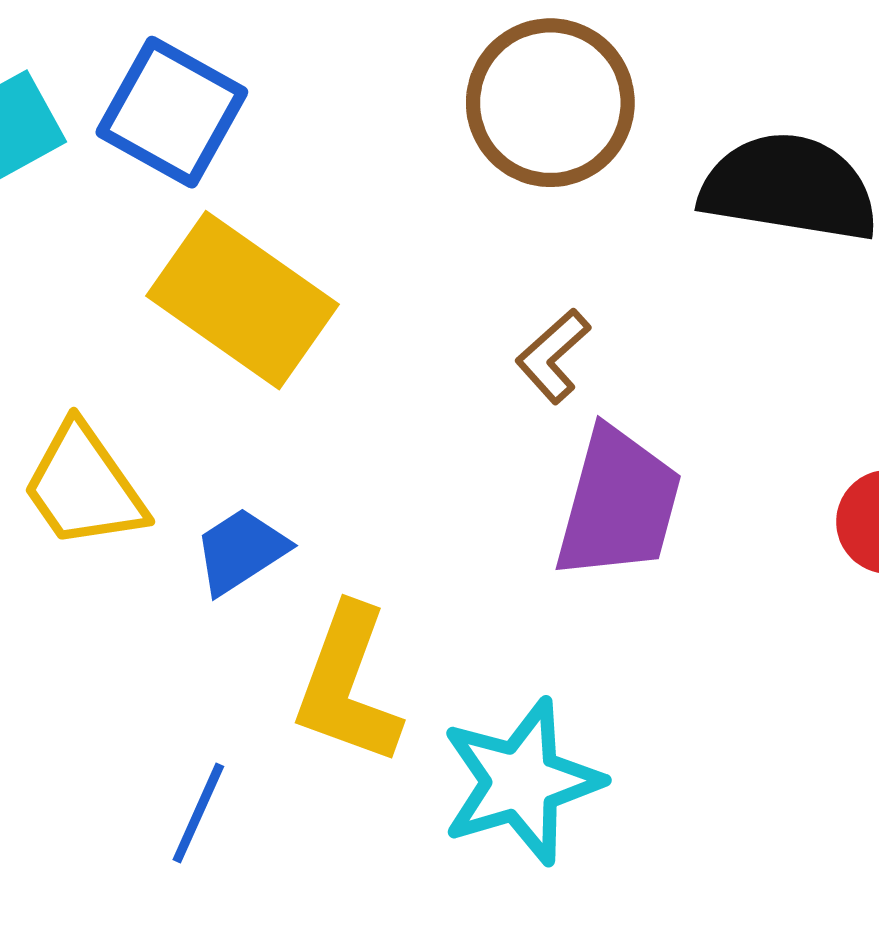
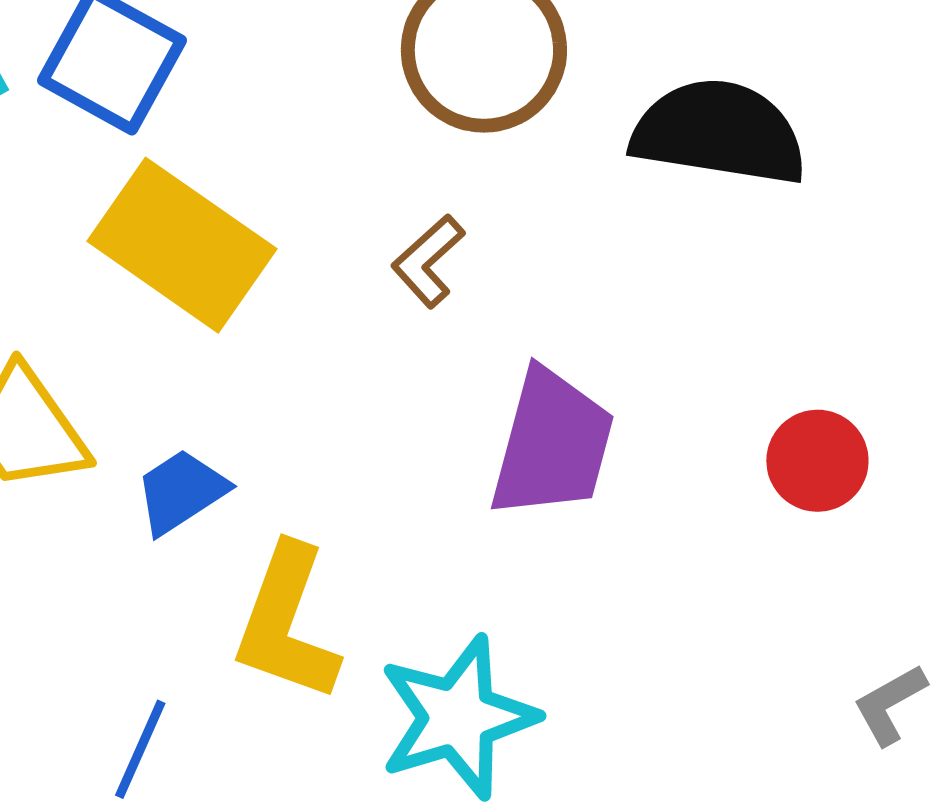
brown L-shape: (553, 356) -> (428, 261), moved

